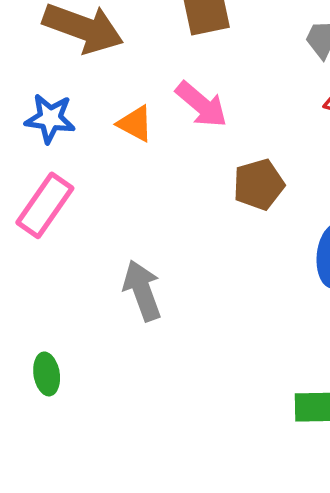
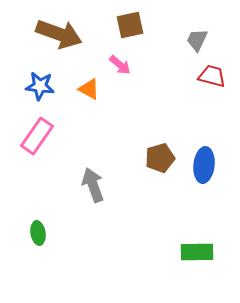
pink arrow: (201, 105) -> (120, 65), moved, size x0.7
brown pentagon: (259, 184) -> (160, 158), moved

